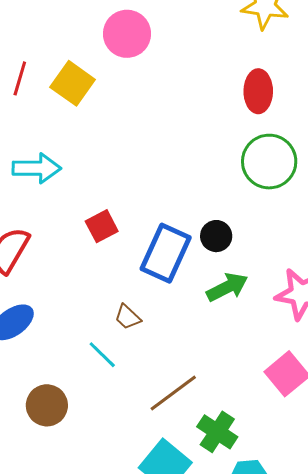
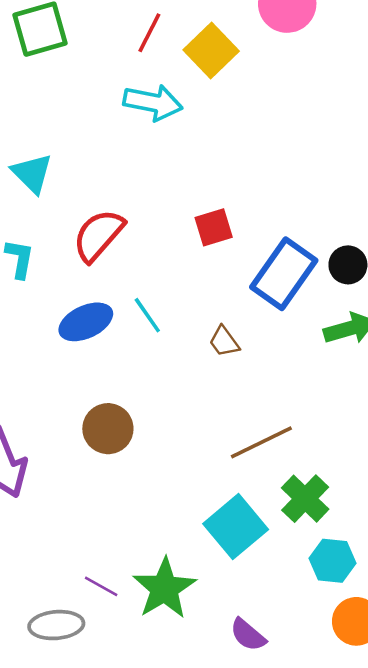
cyan arrow: (37, 168) -> (153, 103), moved
cyan line: (102, 355) -> (147, 315), moved

